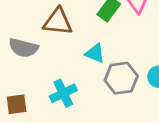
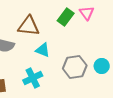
cyan triangle: (95, 53) -> (43, 50), moved

